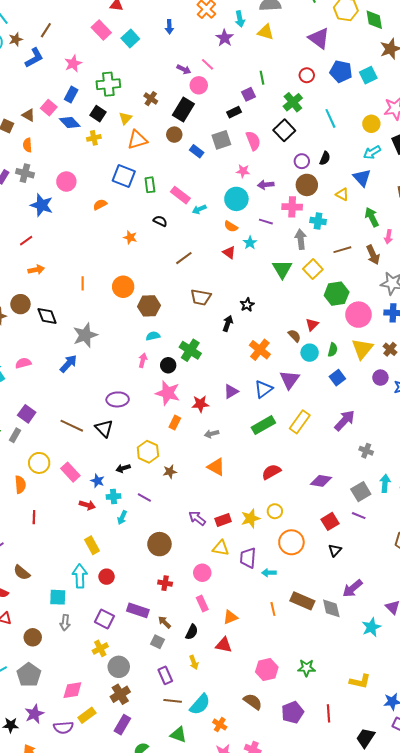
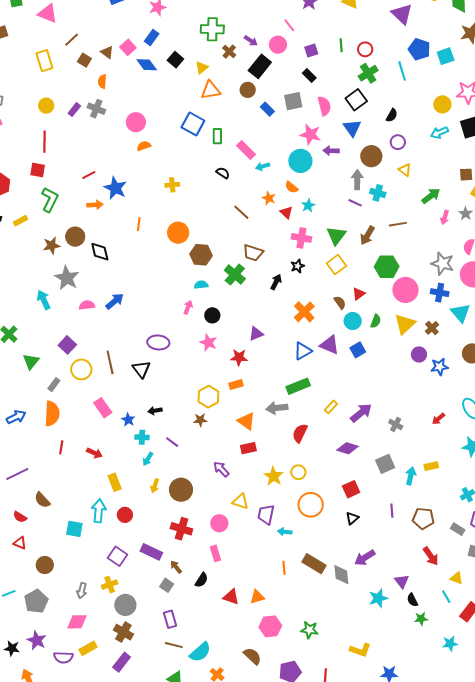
purple arrow: (184, 69) -> (251, 41), moved
red circle: (307, 75) -> (365, 49), moved
green cross: (108, 84) -> (212, 29), moved
purple square: (248, 94) -> (311, 50), moved
black rectangle: (234, 112) -> (309, 75), turned 64
cyan line: (330, 118) -> (402, 71), moved
yellow cross: (94, 138) -> (172, 185), moved
black semicircle: (325, 158) -> (392, 115), moved
purple circle: (302, 161) -> (398, 142), moved
pink star: (243, 171) -> (310, 134), size x1.5
blue triangle: (362, 178) -> (352, 128), moved
blue star: (42, 205) -> (115, 188), moved
orange semicircle: (100, 205) -> (144, 146), moved
pink cross: (292, 207) -> (301, 238), moved
green arrow: (372, 217) -> (431, 196), turned 72
purple line: (266, 222) -> (355, 203), moved
orange star: (130, 237) -> (269, 198), moved
gray arrow: (301, 239) -> (357, 180), moved
brown arrow: (373, 255) -> (367, 235), moved, turned 48
brown line: (184, 258) -> (241, 212), turned 72
yellow square: (313, 269) -> (336, 265), moved
gray star: (85, 335) -> (67, 278), moved, turned -30
green cross: (190, 350) -> (235, 274), moved
pink semicircle: (23, 363) -> (87, 305), moved
blue square: (337, 378) -> (358, 350), moved
purple triangle: (290, 380) -> (330, 345), turned -50
purple triangle: (231, 392) -> (256, 334), moved
pink star: (168, 393) -> (208, 343), size x0.7
purple arrow: (345, 421) -> (361, 413), moved
yellow rectangle: (300, 422) -> (331, 407), moved, size x0.6
orange rectangle: (175, 423) -> (236, 385), moved, turned 40
brown line: (72, 426) -> (110, 362), turned 45
gray arrow: (212, 434) -> (277, 408), moved, size x1.5
gray rectangle: (15, 435) -> (54, 385), moved
yellow hexagon: (148, 452) -> (208, 397), moved
yellow circle: (39, 463) -> (81, 369), moved
red semicircle: (271, 472) -> (300, 433), turned -42
cyan arrow: (385, 483) -> (411, 476), moved
orange semicircle: (20, 485) -> (52, 414), size x1.4
red arrow: (87, 505) -> (95, 453), moved
purple line: (359, 516) -> (392, 511), moved, turned 56
yellow star: (250, 518) -> (274, 476), turned -30
red rectangle: (223, 520) -> (248, 448), moved
red cross: (165, 583) -> (181, 529), size x1.5
orange triangle: (230, 617) -> (257, 597), moved
gray arrow: (65, 623) -> (82, 591), moved
yellow arrow: (194, 662) -> (155, 486), moved, turned 32
brown cross: (120, 694) -> (123, 632), turned -36
purple star: (34, 714) -> (37, 640), turned -30

